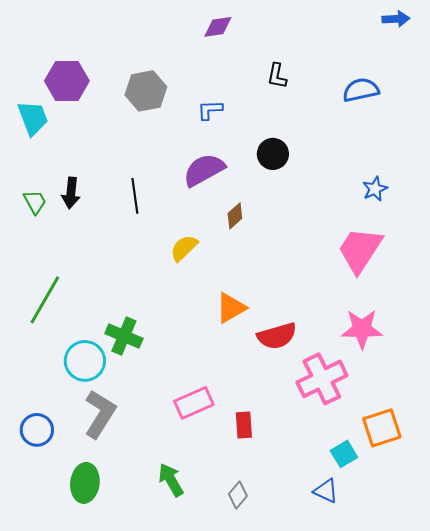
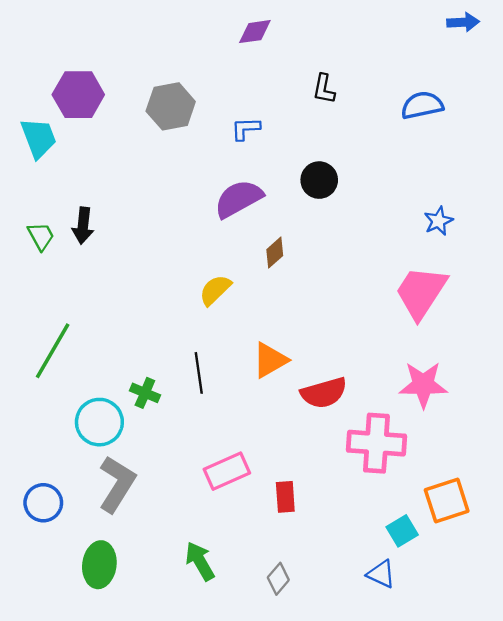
black line: (135, 196) -> (199, 373), moved
green cross: (124, 336) -> (145, 393), size x0.7
pink cross: (322, 379) -> (376, 443), turned 30

